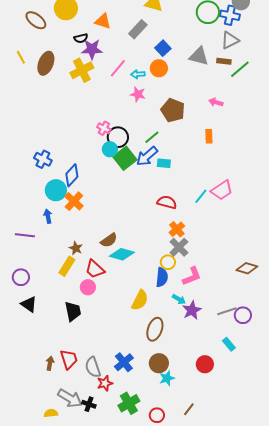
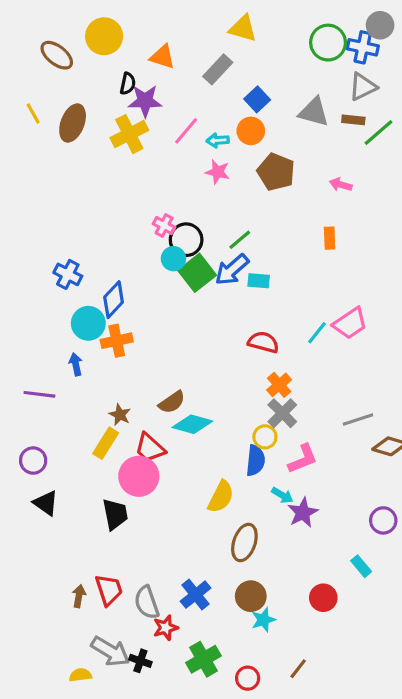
black semicircle: (81, 38) -> (128, 84), turned -64
brown pentagon: (173, 110) -> (276, 172), moved
orange cross: (74, 201) -> (117, 341), turned 36
pink circle: (88, 287) -> (139, 476), size x1.6
gray line: (227, 311) -> (358, 420), moved

